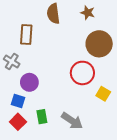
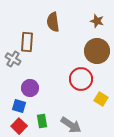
brown star: (88, 13) -> (97, 21), moved
gray cross: (12, 62) -> (13, 59), moved

